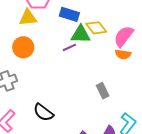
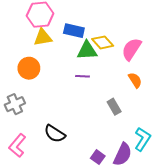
yellow triangle: (28, 18) -> (43, 37), moved
purple line: (69, 47) -> (82, 76), moved, turned 32
orange semicircle: (123, 54) -> (135, 80), moved, turned -126

